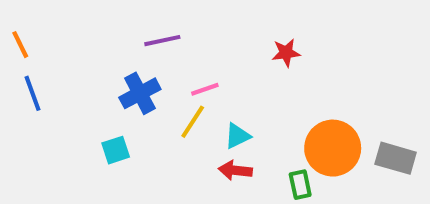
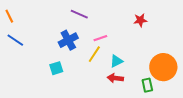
purple line: (162, 41) -> (79, 14), turned 36
blue line: (32, 93) -> (15, 40), turned -36

